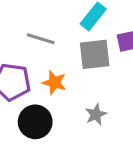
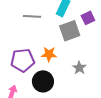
gray line: (41, 39) -> (32, 16), moved

